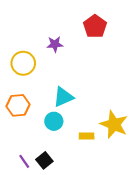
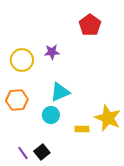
purple star: (55, 44) -> (52, 52), moved

